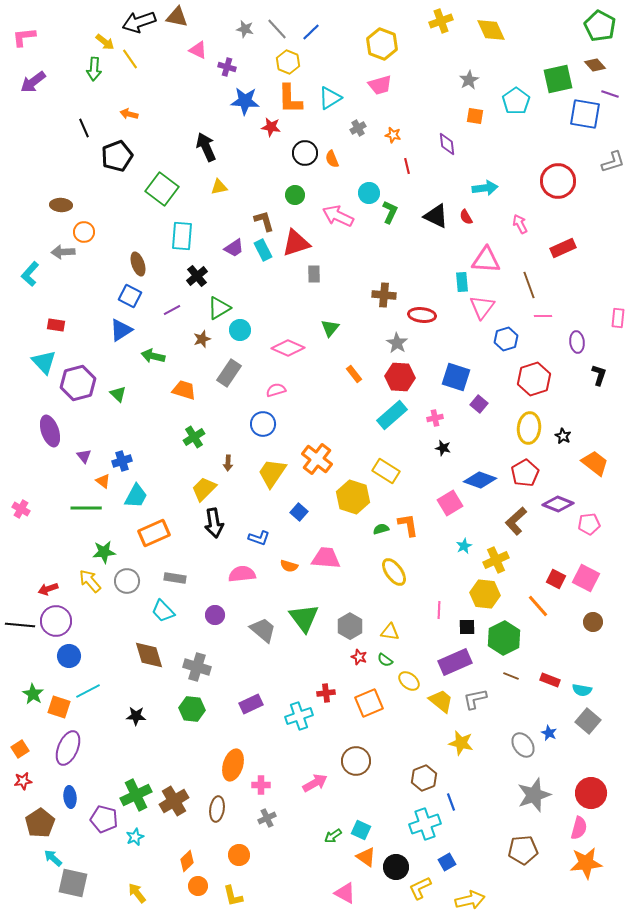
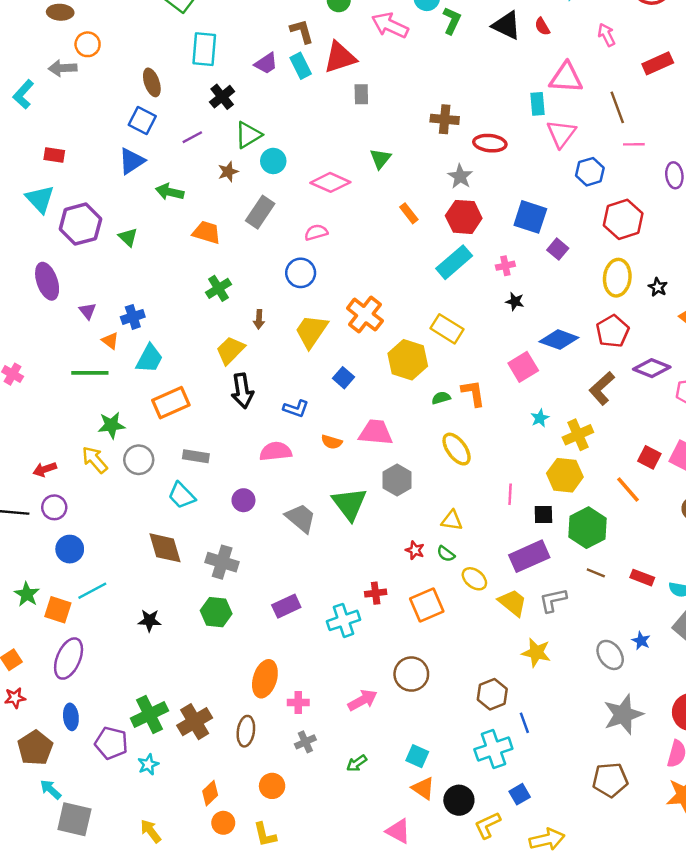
purple circle: (56, 621) -> (54, 507), size x0.7
gray hexagon: (350, 626) -> (397, 480), moved
green arrow: (333, 836) -> (357, 763), moved

